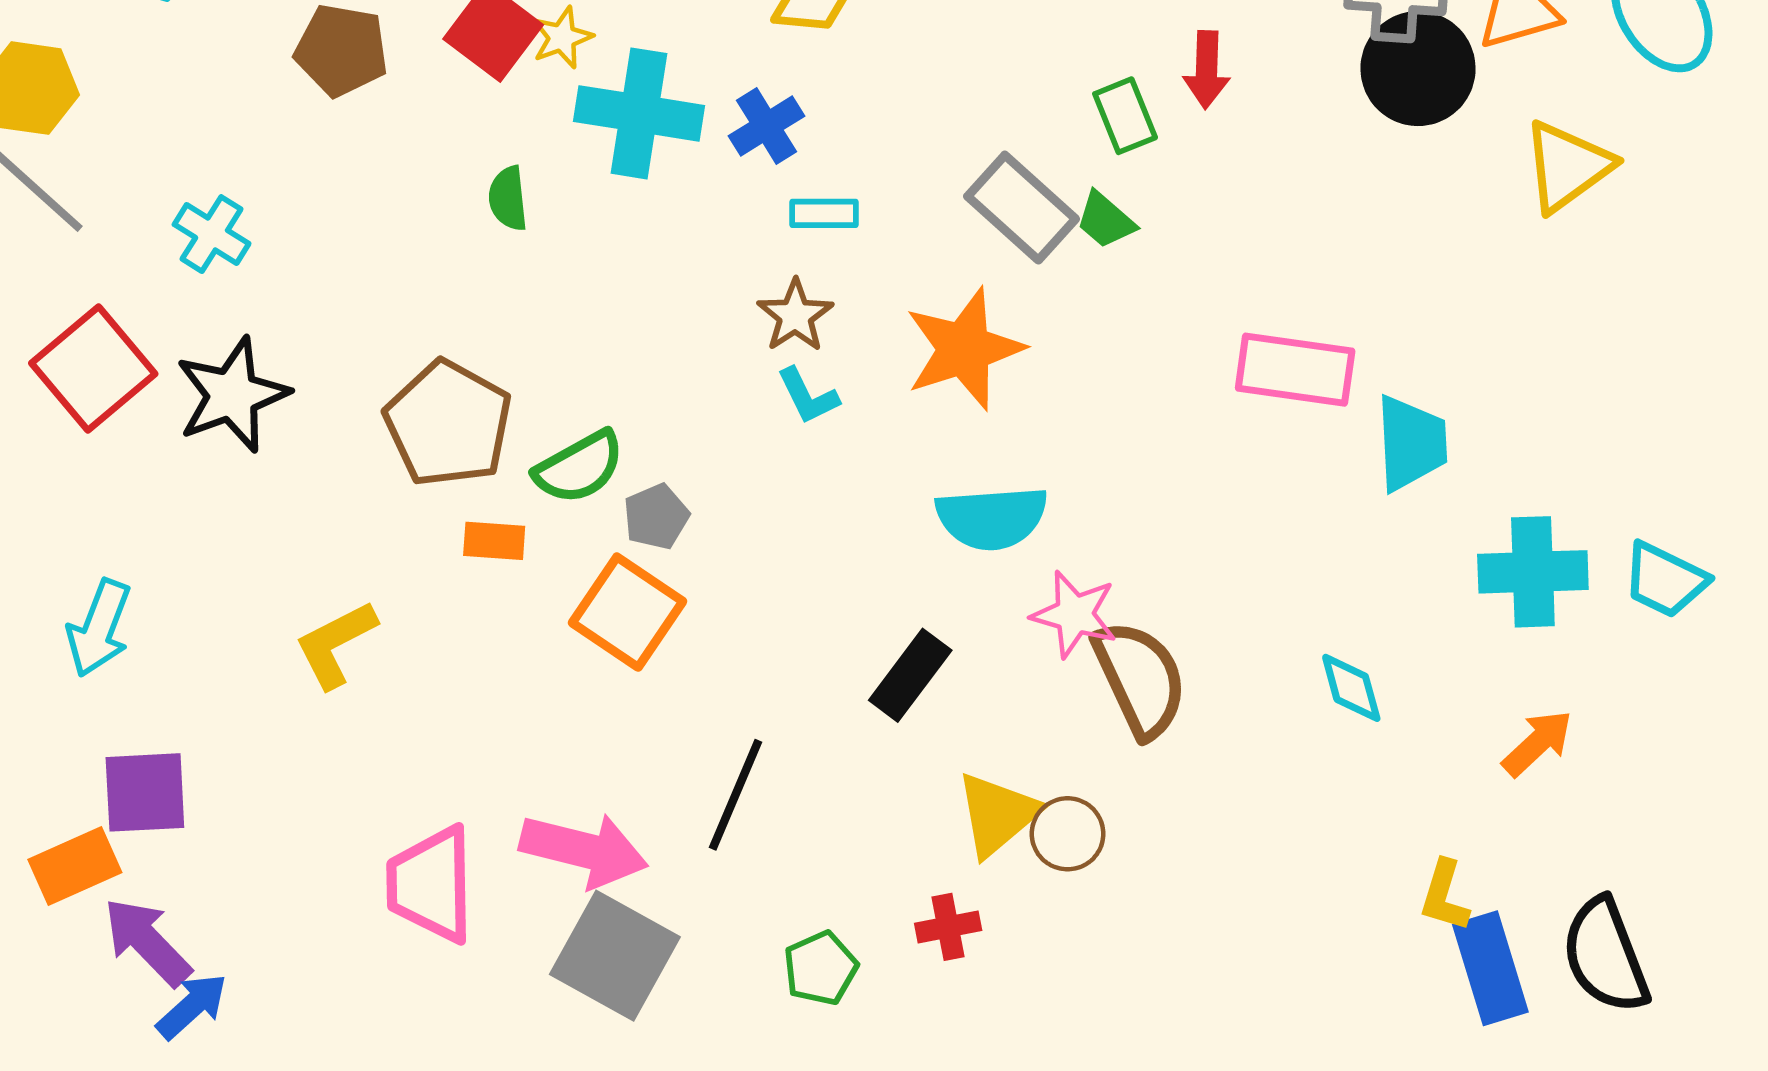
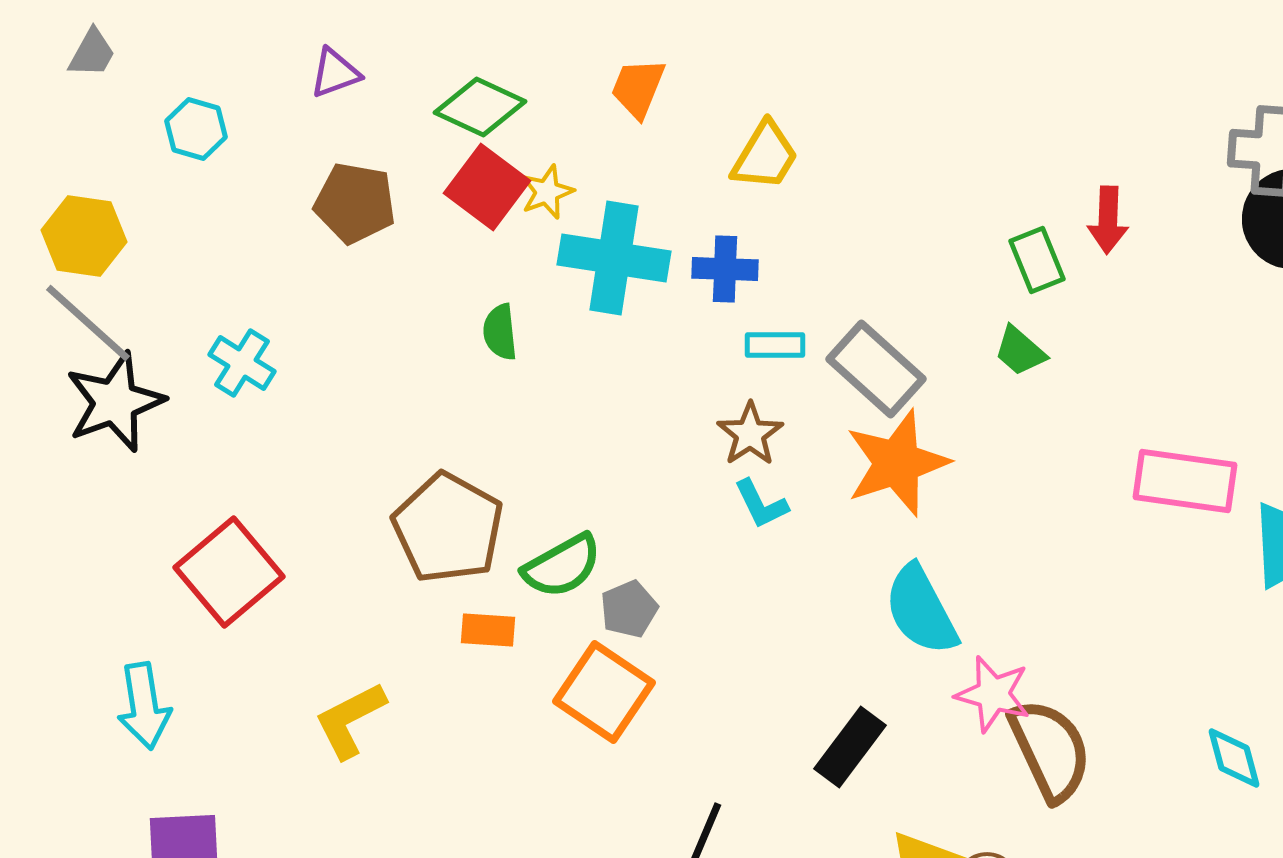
blue cross: (767, 126) -> (725, 269), turned 34
gray rectangle: (1022, 208) -> (876, 369), moved
red square: (93, 368) -> (229, 572), moved
black star: (232, 395) -> (115, 402), moved
cyan semicircle: (992, 518) -> (921, 610), turned 66
cyan arrow: (99, 628) -> (144, 706), turned -30

